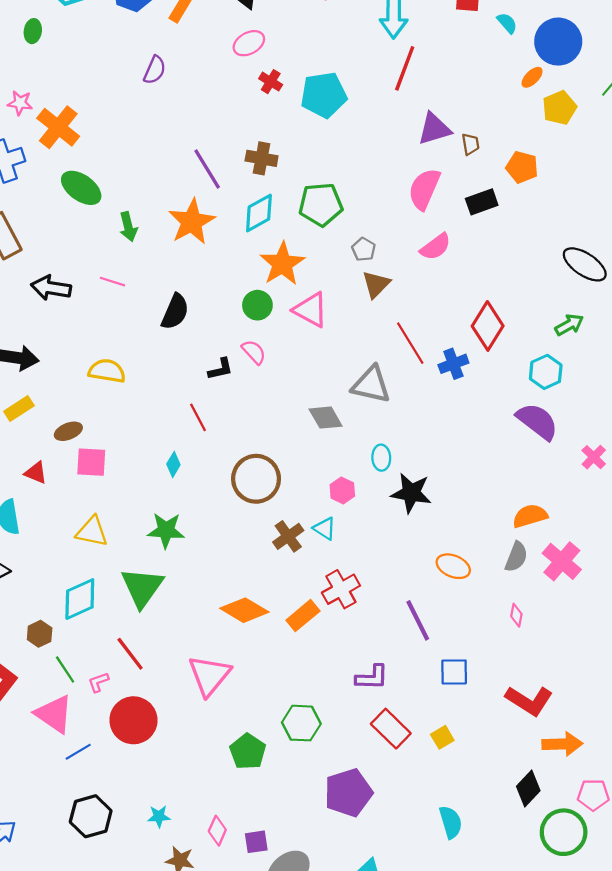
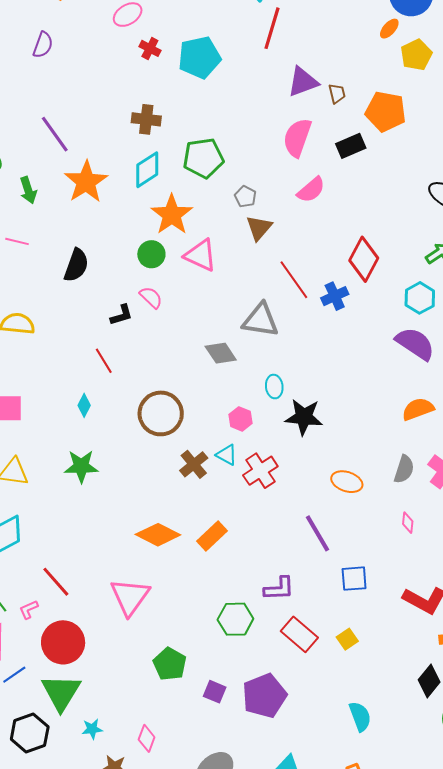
orange pentagon: (522, 167) -> (386, 112), size x1.4
purple line: (207, 169) -> (55, 134), moved
orange semicircle: (530, 516) -> (418, 409), moved
green triangle: (142, 587) -> (61, 692), moved
red cross: (341, 589) -> (260, 471), moved
green hexagon: (301, 723) -> (235, 619), moved
purple square: (256, 842) -> (215, 692), moved, turned 35

